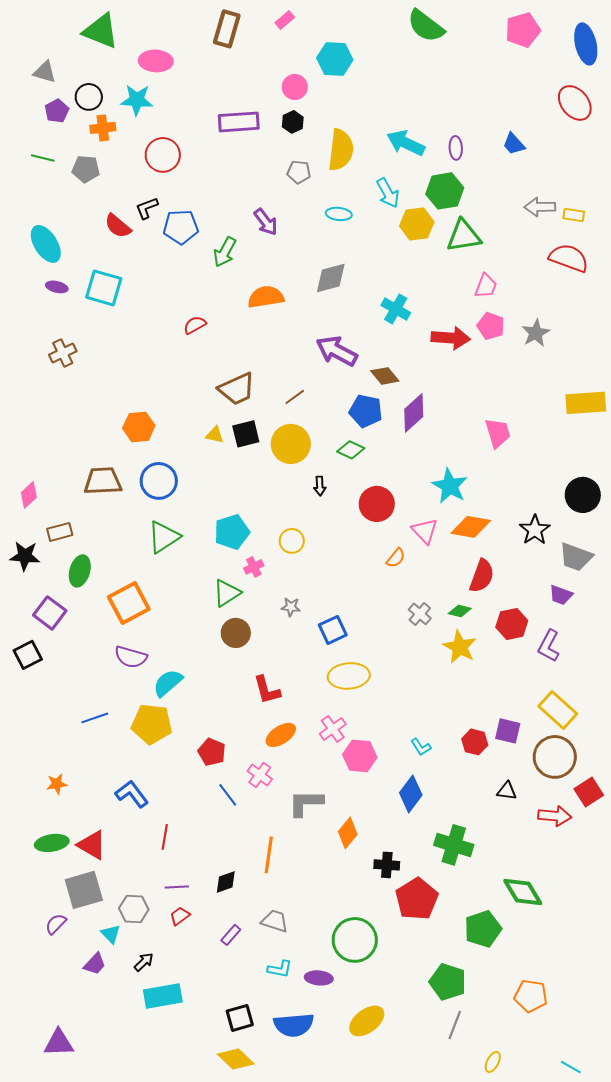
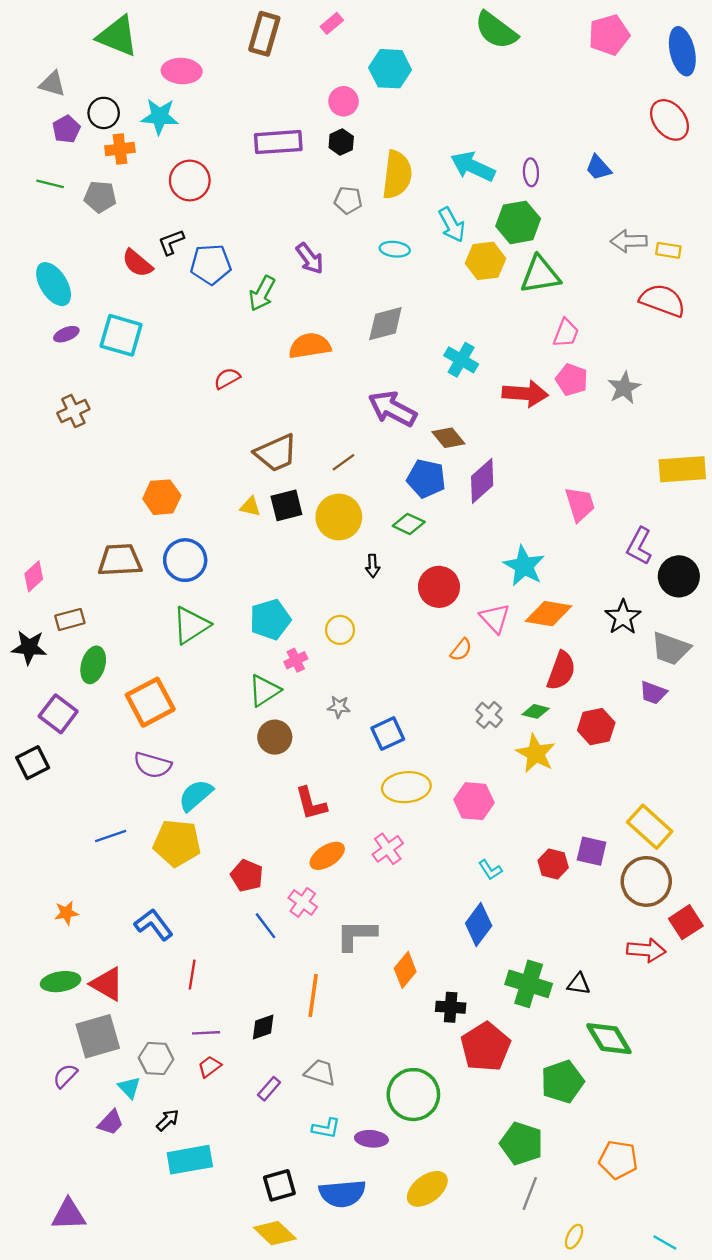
purple ellipse: (57, 287) -> (66, 334), turned -35
purple L-shape: (549, 646) -> (639, 546), moved
pink hexagon: (360, 756) -> (474, 801), moved
black triangle: (507, 791) -> (579, 984), moved

